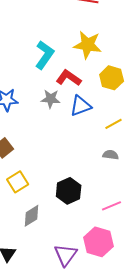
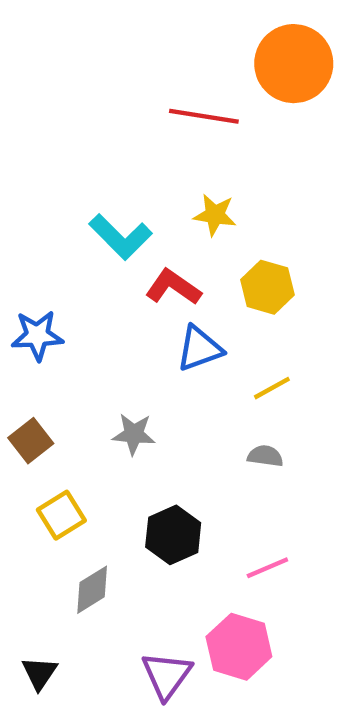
yellow star: (88, 45) -> (215, 215), size x0.7
cyan L-shape: (45, 55) -> (121, 237), turned 100
gray star: (51, 99) -> (134, 434), moved

